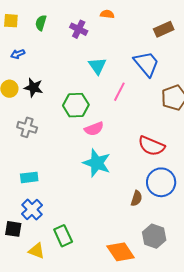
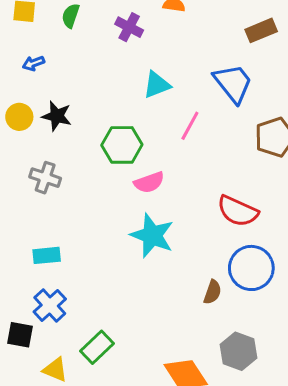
cyan triangle: (97, 66) -> (157, 85), turned 42
green rectangle: (63, 236) -> (97, 347), turned 70

